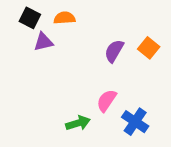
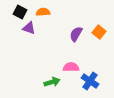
purple triangle: (43, 42) -> (29, 28), turned 32
pink semicircle: (107, 101) -> (71, 67), turned 56

